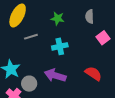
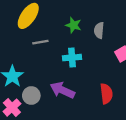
gray semicircle: (90, 16) -> (99, 30), moved
red semicircle: (93, 74) -> (106, 94), turned 42

